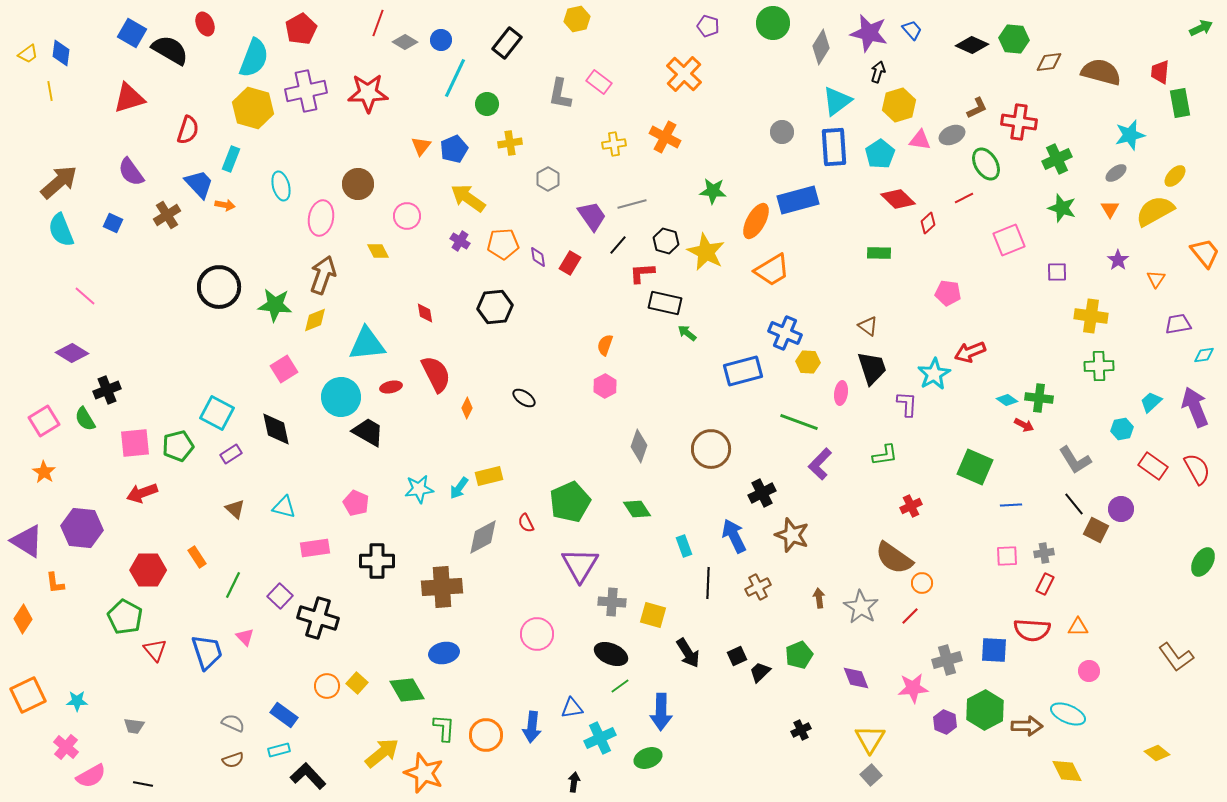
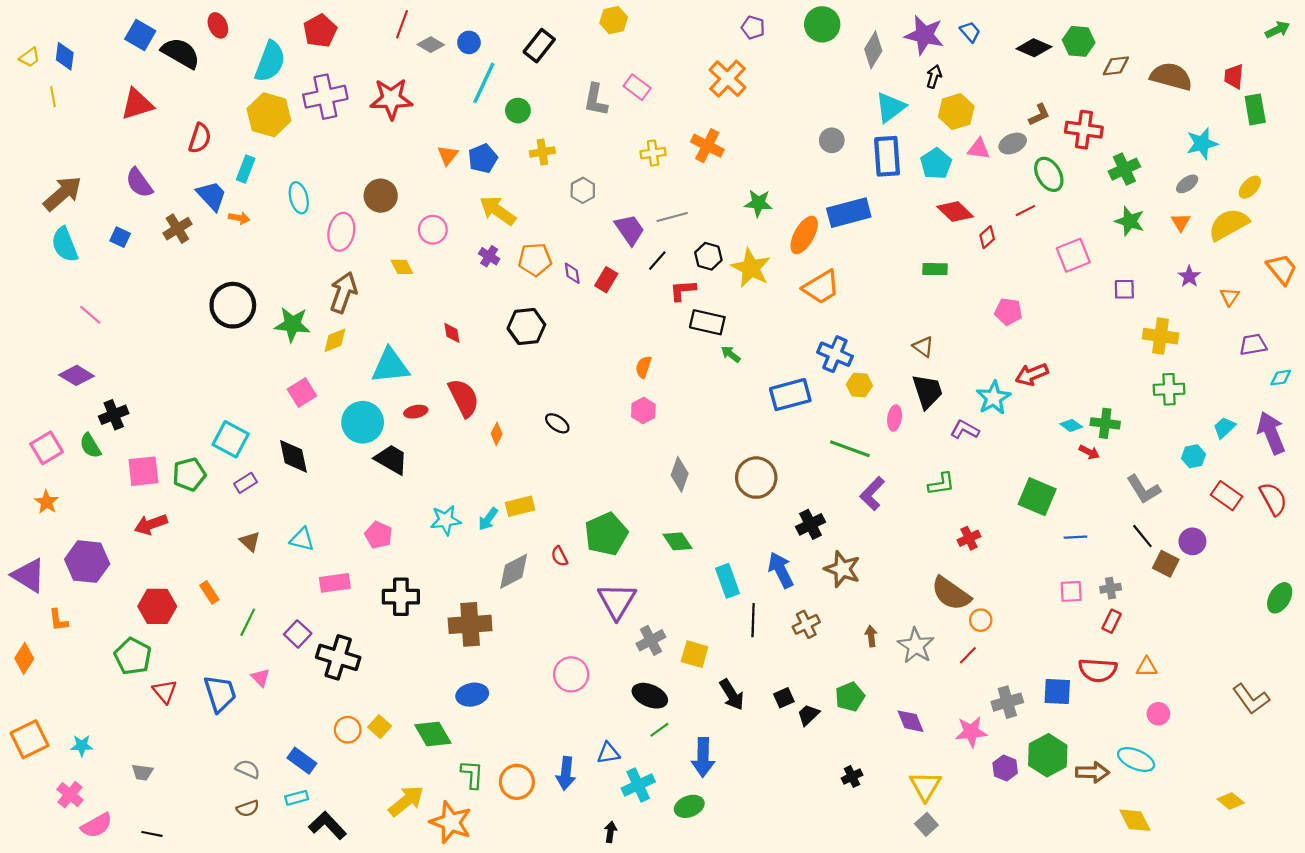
purple L-shape: (907, 404) -> (965, 430), turned -64
cyan rectangle: (684, 546) -> (728, 581), size x1.4
gray cross: (612, 602) -> (651, 640), turned -32

